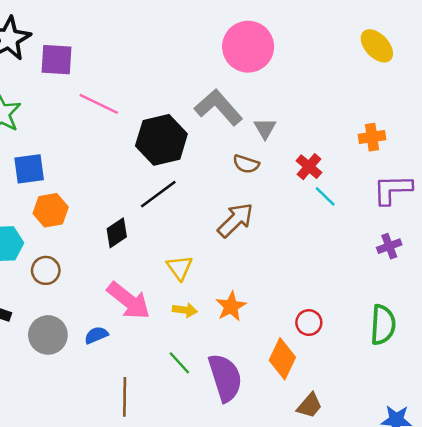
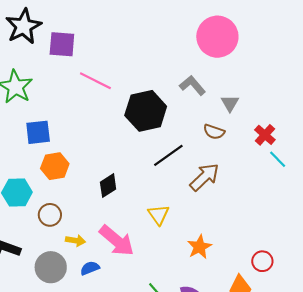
gray L-shape: (218, 107) -> (192, 85), size x0.7
black line: (158, 194) -> (168, 155), moved
yellow arrow: (185, 310) -> (75, 241), moved

